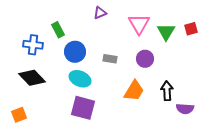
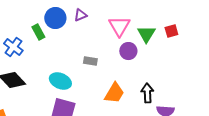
blue cross: (33, 45) -> (13, 47), turned 30
blue circle: (75, 52) -> (55, 18), moved
purple circle: (145, 59) -> (128, 51), moved

